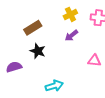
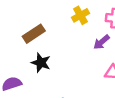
purple arrow: (71, 36) -> (102, 42), moved

